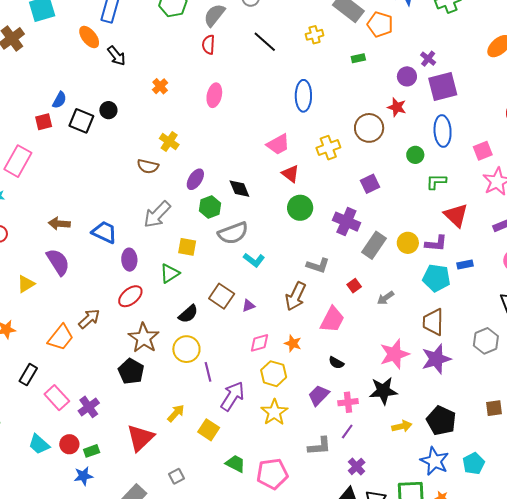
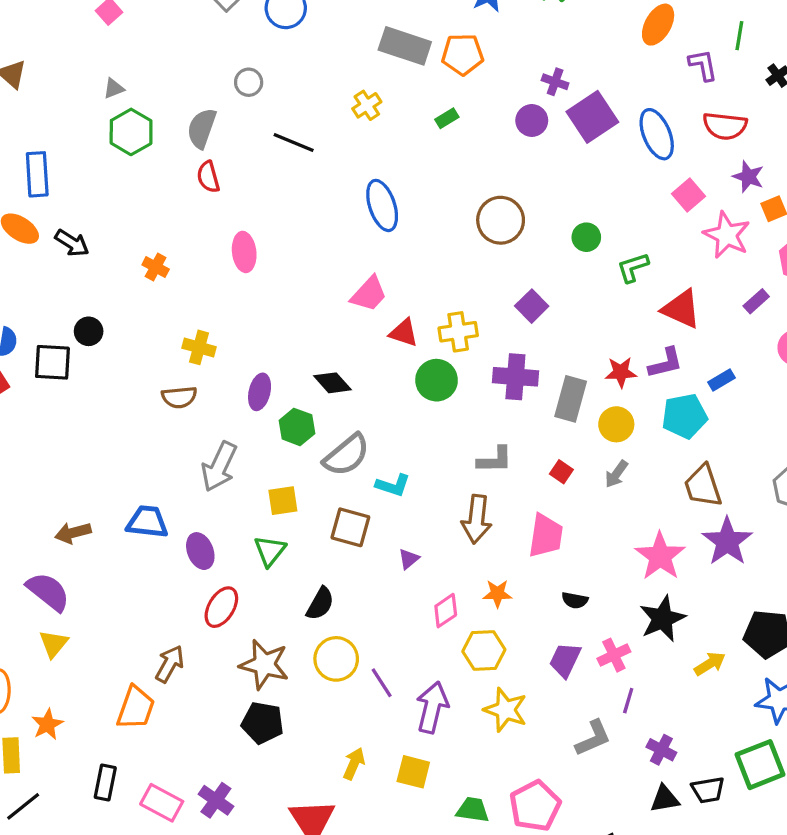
red star: (397, 107) -> (621, 372), moved
blue ellipse: (443, 131) -> (657, 134), moved
yellow cross: (328, 148) -> (458, 332), moved, turned 30
yellow circle: (408, 243) -> (616, 424), moved
purple semicircle: (58, 262) -> (48, 592), moved
brown square: (222, 296) -> (350, 527), moved

